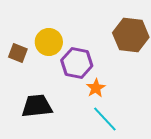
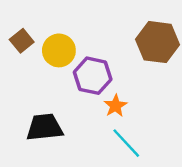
brown square: (18, 53) -> (22, 41), moved, turned 30

